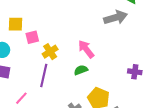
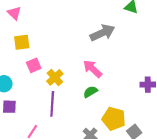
gray arrow: (116, 17) -> (102, 33), moved
yellow square: (15, 24) -> (22, 42), moved

